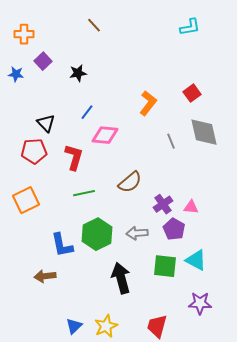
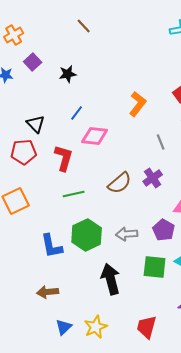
orange cross: (24, 34) -> (14, 35), turned -30
purple cross: (163, 204) -> (153, 178), moved
brown arrow: (45, 276) -> (48, 292), moved

